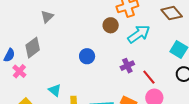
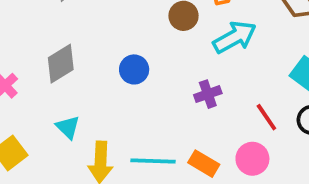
gray diamond: (33, 48) -> (61, 64), moved
red line: (149, 77) -> (266, 117), moved

